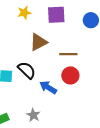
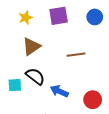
brown triangle: (38, 42) -> (31, 46), moved
red circle: (70, 75) -> (93, 100), moved

